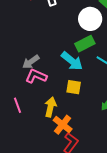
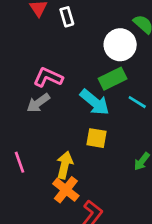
pink L-shape: (36, 76) -> (48, 77), moved
orange cross: (63, 125) -> (66, 190), moved

